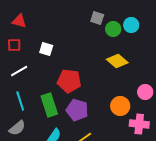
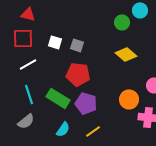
gray square: (97, 18) -> (77, 45), moved
cyan circle: (131, 25) -> (140, 10), moved
red square: (14, 45) -> (23, 38), size x1.5
green rectangle: (49, 105) -> (58, 98), turned -40

